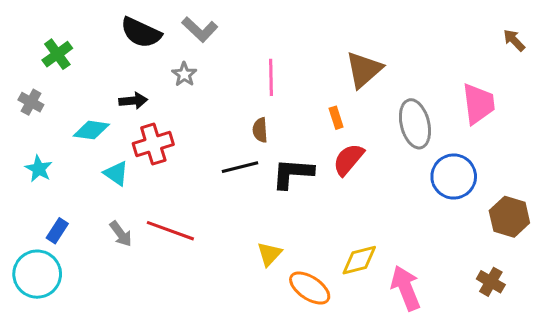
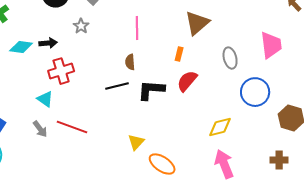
orange rectangle: (336, 118) -> (179, 54), turned 32
gray ellipse: (415, 124) -> (230, 58), size x0.7
cyan diamond: (91, 130) -> (21, 47), moved
cyan triangle: (116, 173) -> (45, 99), moved
yellow diamond: (359, 260) -> (220, 127), moved
brown cross: (491, 282) -> (279, 160), turned -30

